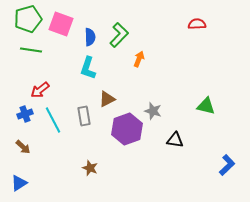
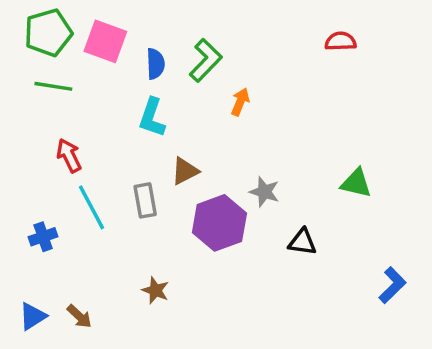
red arrow: (40, 90) -> (69, 155), turned 102
blue cross: (25, 114) -> (43, 237), moved
brown arrow: (23, 147) -> (79, 316), moved

